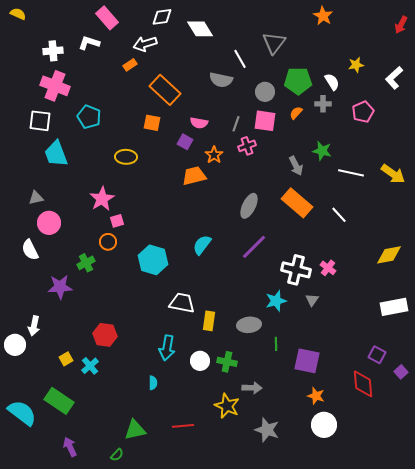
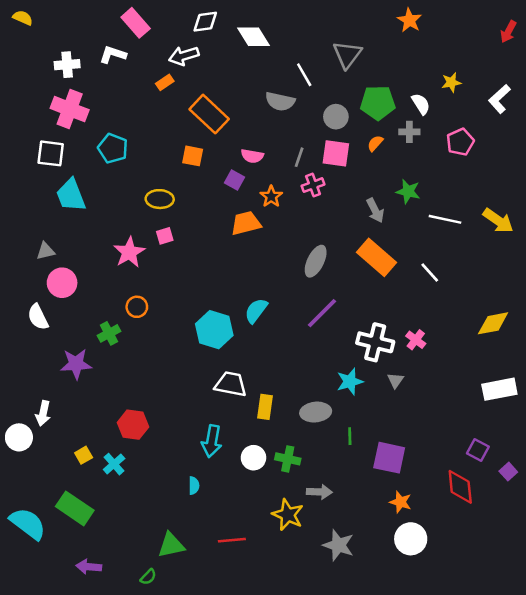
pink square: (117, 221) -> (165, 236), moved
cyan hexagon: (153, 260) -> (214, 330), moved
purple arrow: (70, 447) -> (89, 567), turned -60

